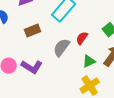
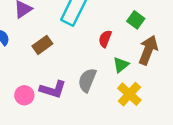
gray semicircle: (62, 47) -> (87, 80), moved

